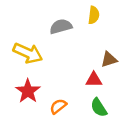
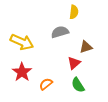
gray semicircle: (61, 27) -> (60, 32), moved
red triangle: (94, 80) -> (74, 63), turned -40

